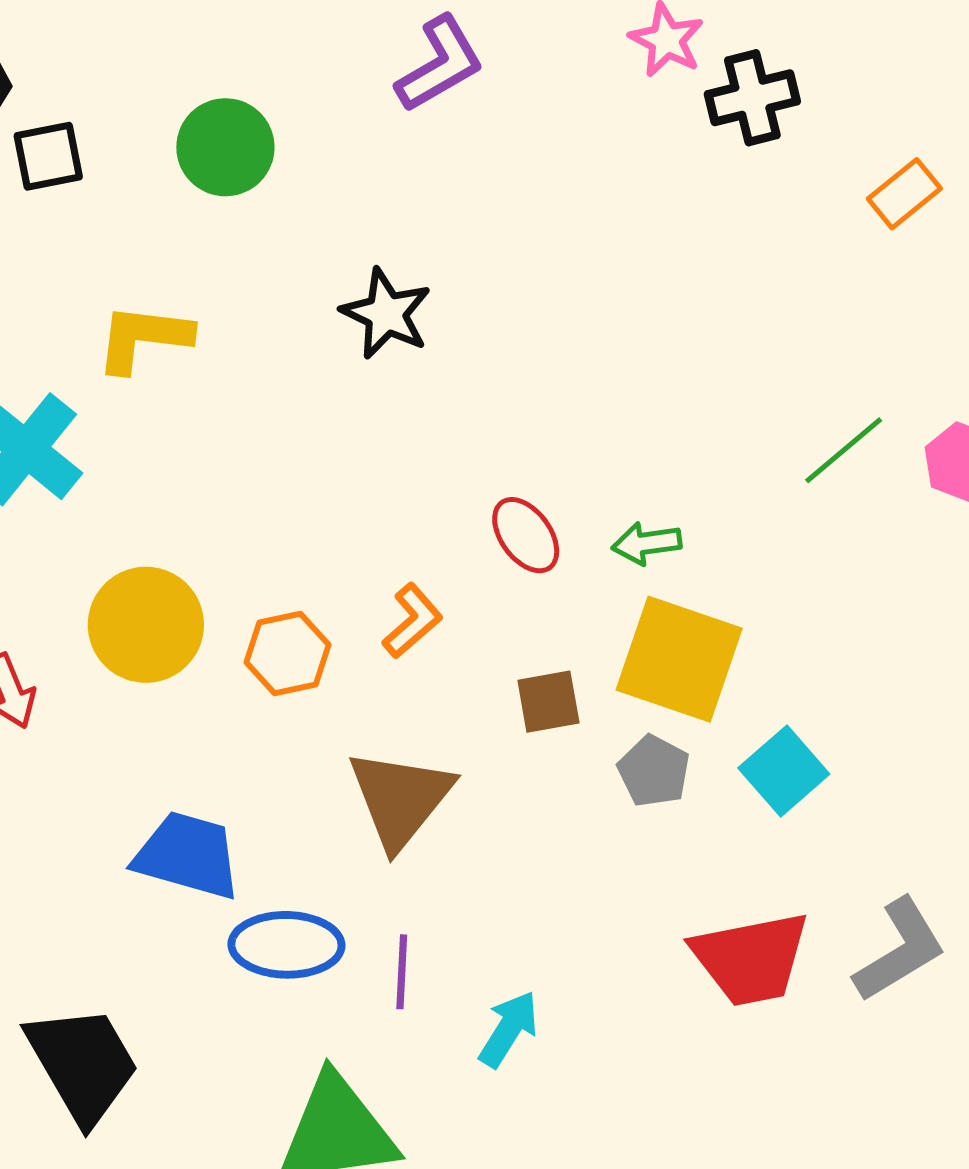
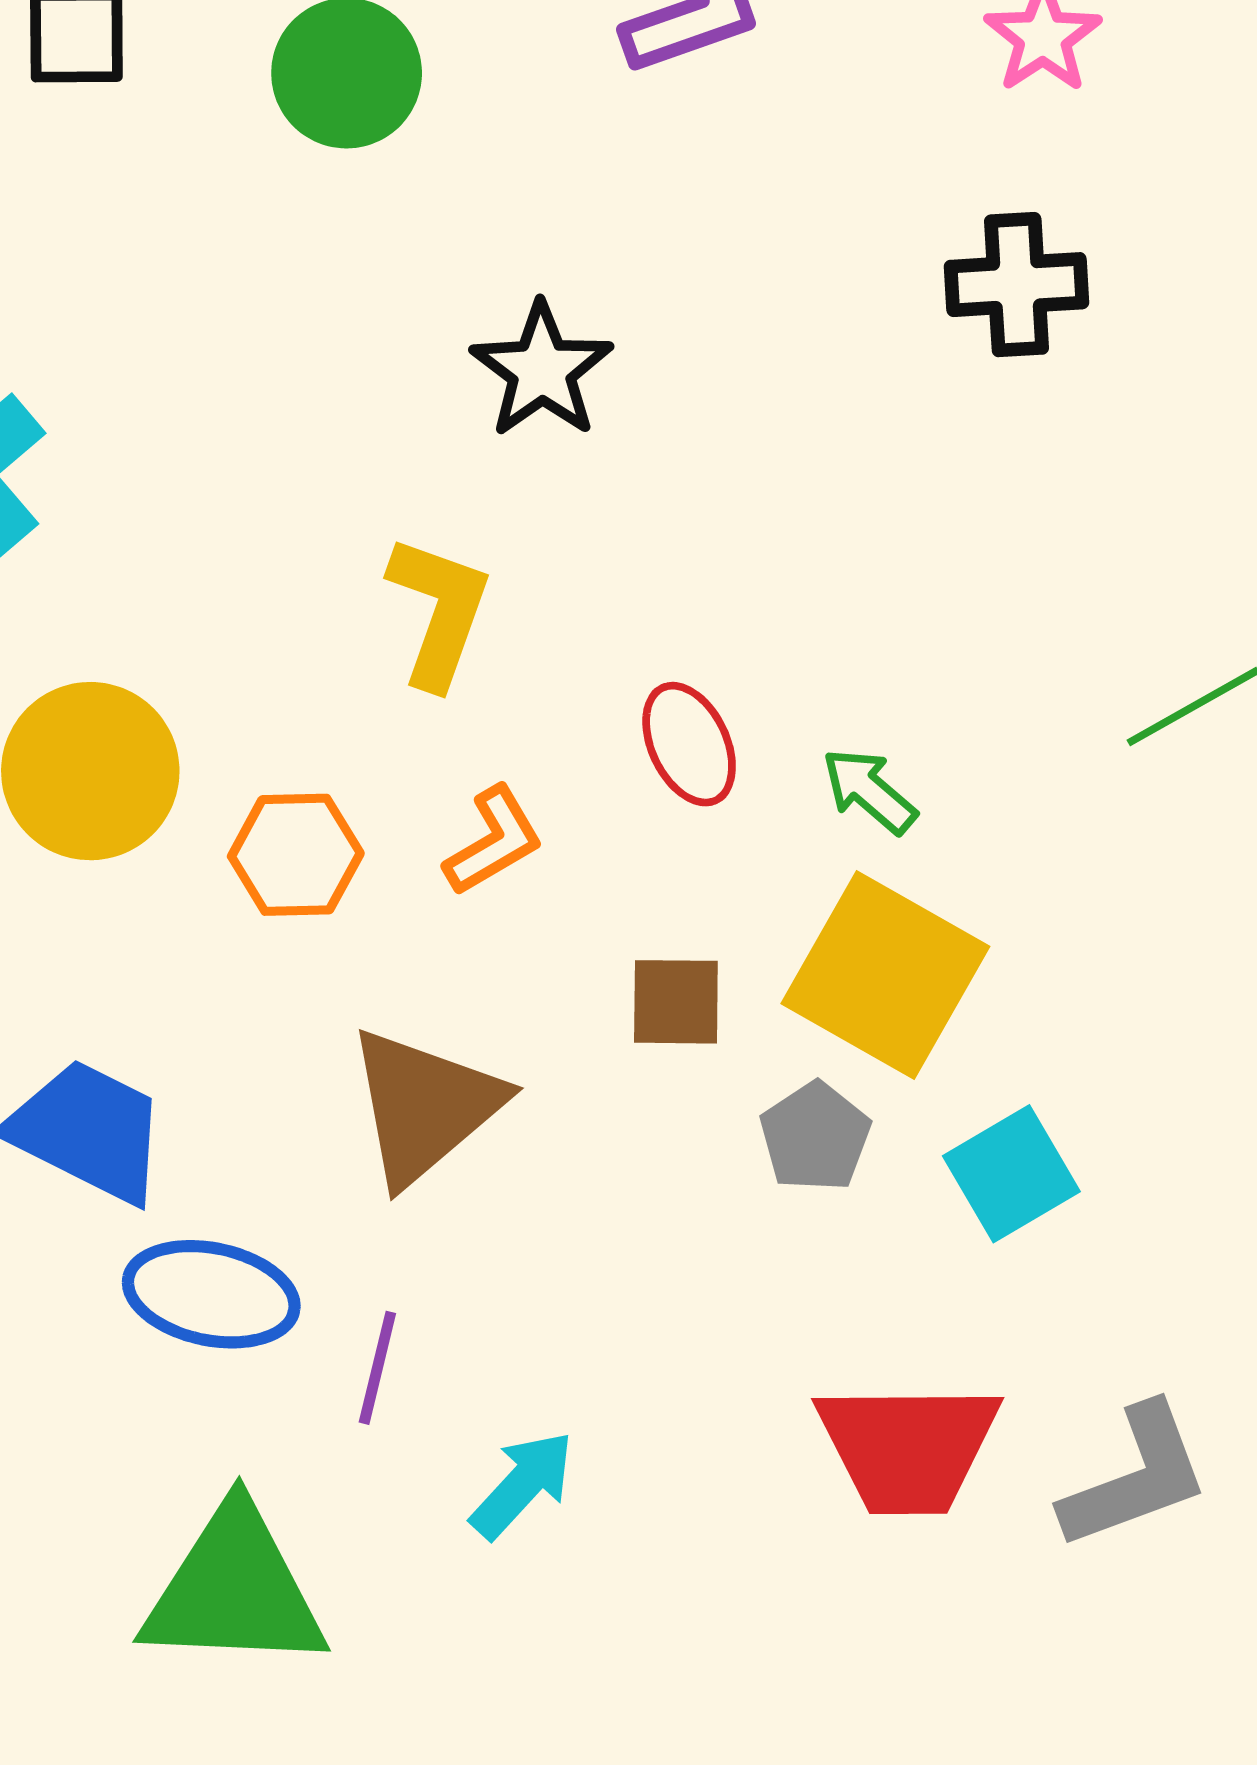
black cross: (752, 98) -> (1017, 285), moved
yellow L-shape: (143, 338) -> (439, 611), moved, turned 92
green arrow: (647, 543) -> (869, 791), turned 38

